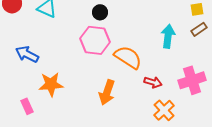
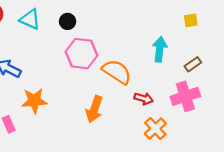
black circle: (100, 12) -> (68, 21), moved
brown rectangle: (199, 29) -> (193, 64), moved

